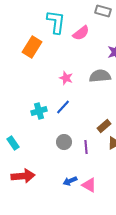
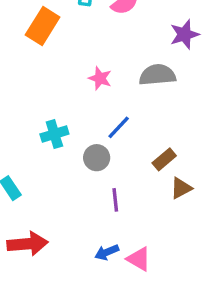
blue line: (63, 107) -> (119, 127), moved
gray circle: (64, 142) -> (97, 158), moved
purple line: (86, 147) -> (115, 200), moved

